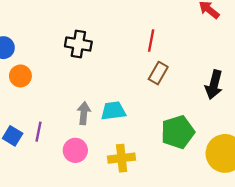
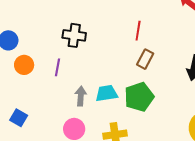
purple line: (38, 132) -> (58, 67), moved
green pentagon: (178, 132) -> (139, 97), moved

